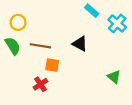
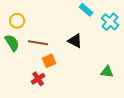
orange square: (52, 65) -> (49, 61), turned -32
green triangle: (114, 77) -> (107, 72), turned -32

